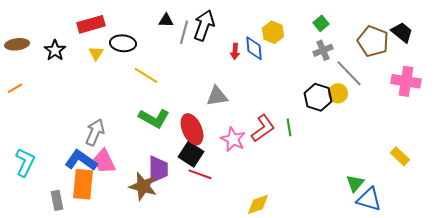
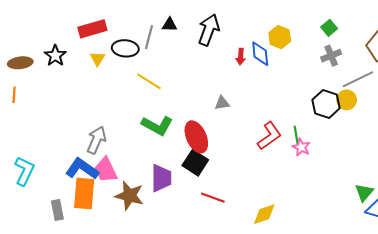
gray line: (184, 32) -> (149, 37), moved
brown ellipse: (17, 44) -> (20, 63), moved
gray line: (349, 73) -> (358, 79), turned -72
orange line: (15, 88) -> (14, 95), turned -56
gray triangle: (217, 96) -> (222, 103), size x0.7
pink star: (233, 139) -> (301, 147), moved, size x0.7
red line: (200, 174) -> (213, 198), moved
brown star: (143, 186) -> (129, 196), moved

